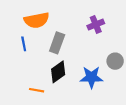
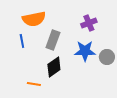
blue star: (91, 77) -> (85, 51), moved

